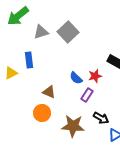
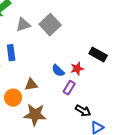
brown triangle: (49, 92) -> (31, 85), turned -32
orange circle: (42, 113) -> (13, 98), moved
brown star: (73, 126) -> (35, 115), moved

